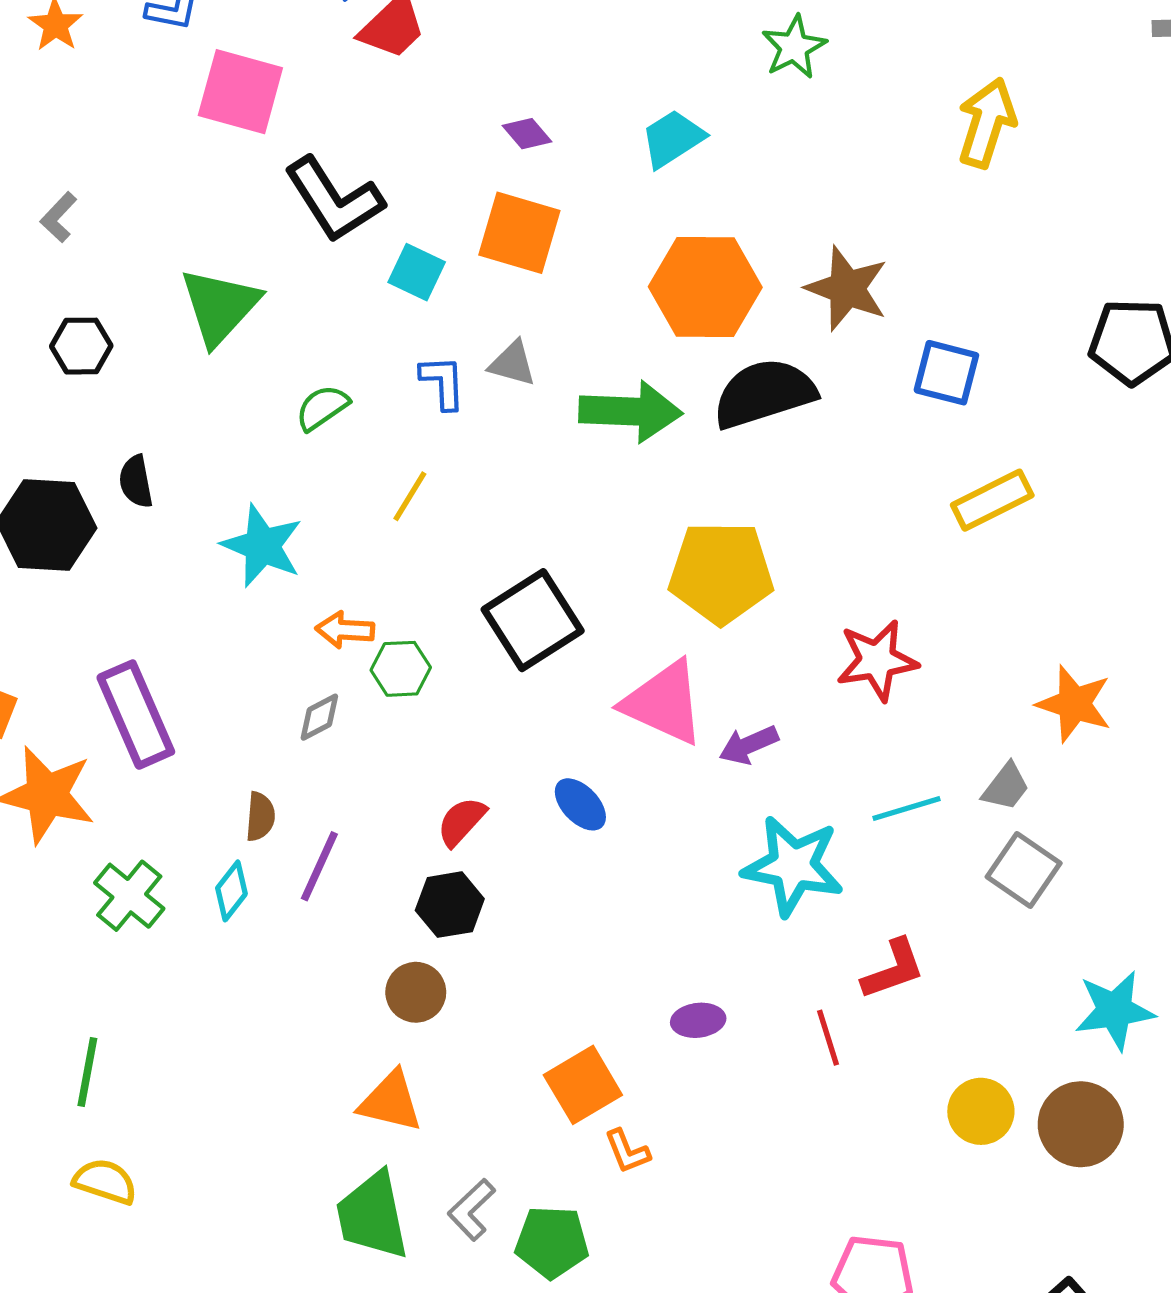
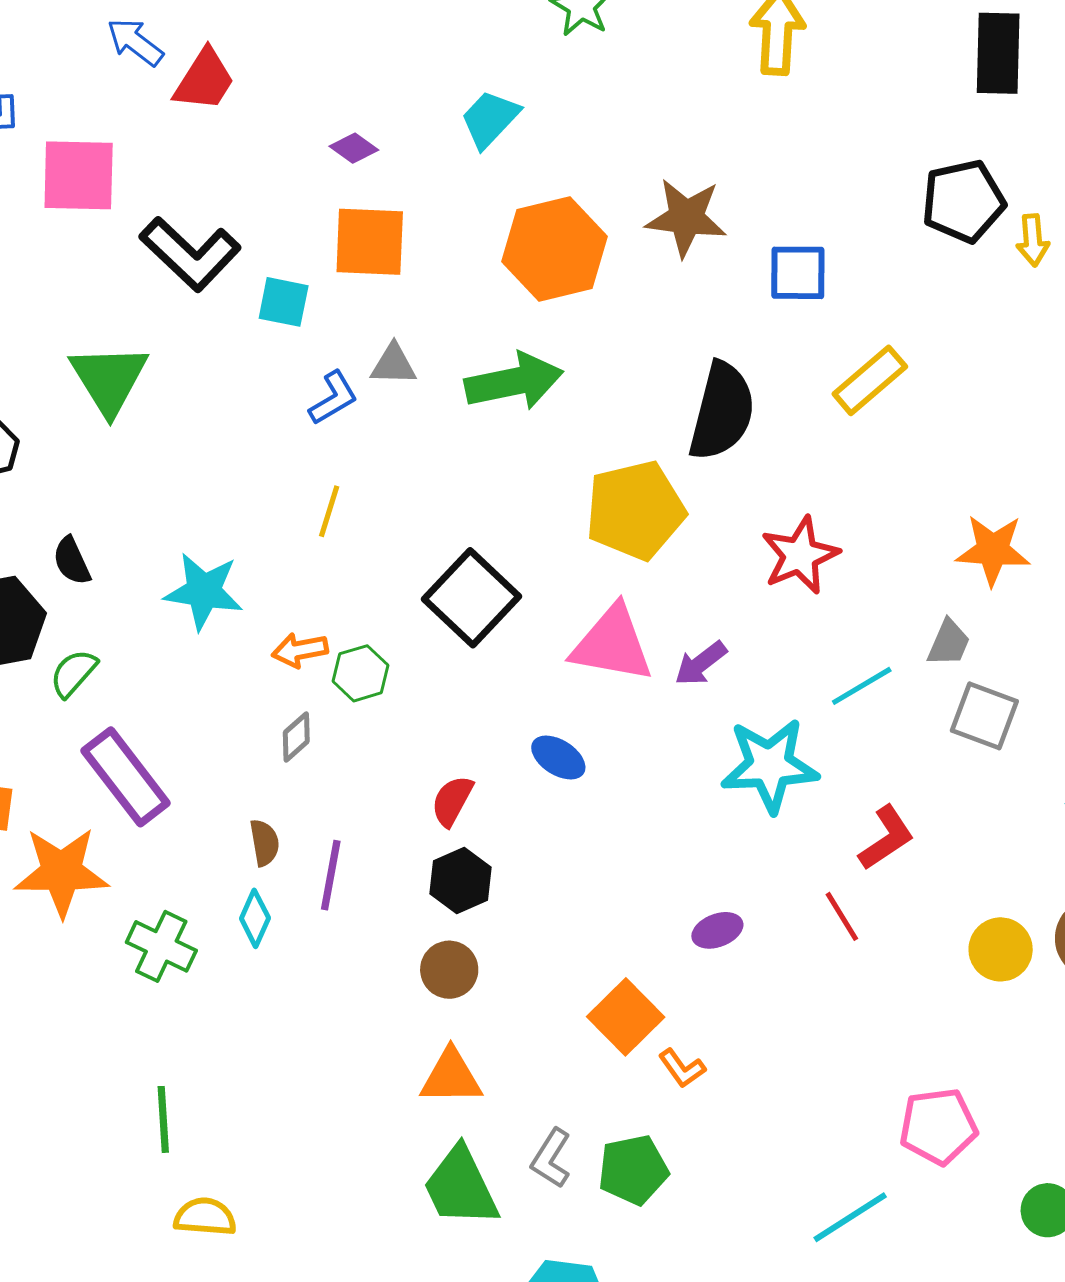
blue L-shape: (443, 382) -> (333, 398), turned 76
black semicircle: (764, 393) -> (722, 411), moved, turned 136
green semicircle: (322, 408) -> (73, 673), moved

